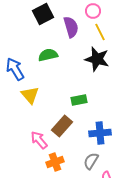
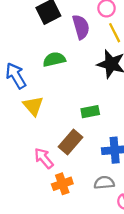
gray semicircle: (91, 161) -> (104, 183), turned 54

